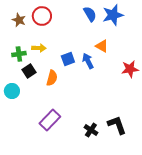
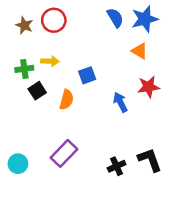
orange triangle: (102, 46) -> (140, 51), moved
blue arrow: (88, 61) -> (120, 102), moved
red star: (130, 69) -> (149, 87), moved
cyan circle: (12, 91) -> (18, 164), moved
black cross: (91, 130) -> (117, 166), turned 32

